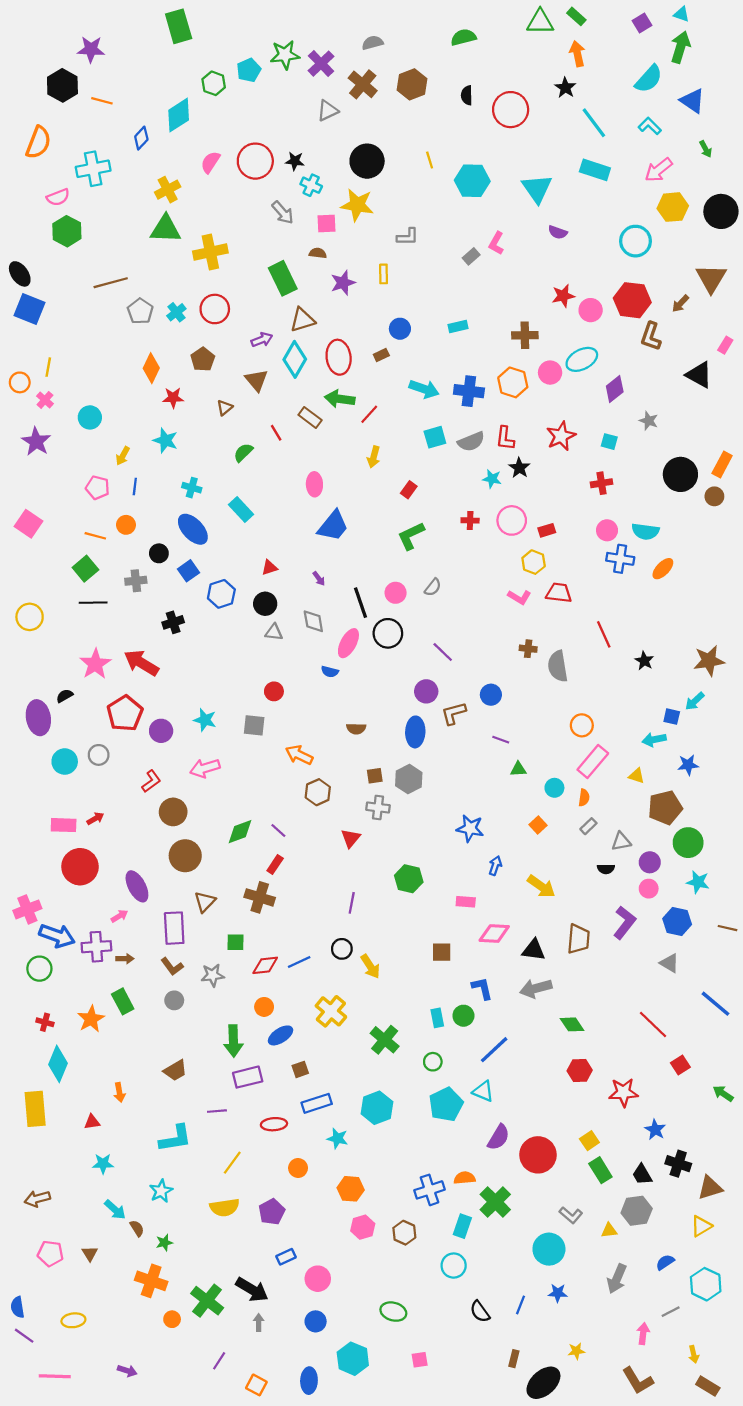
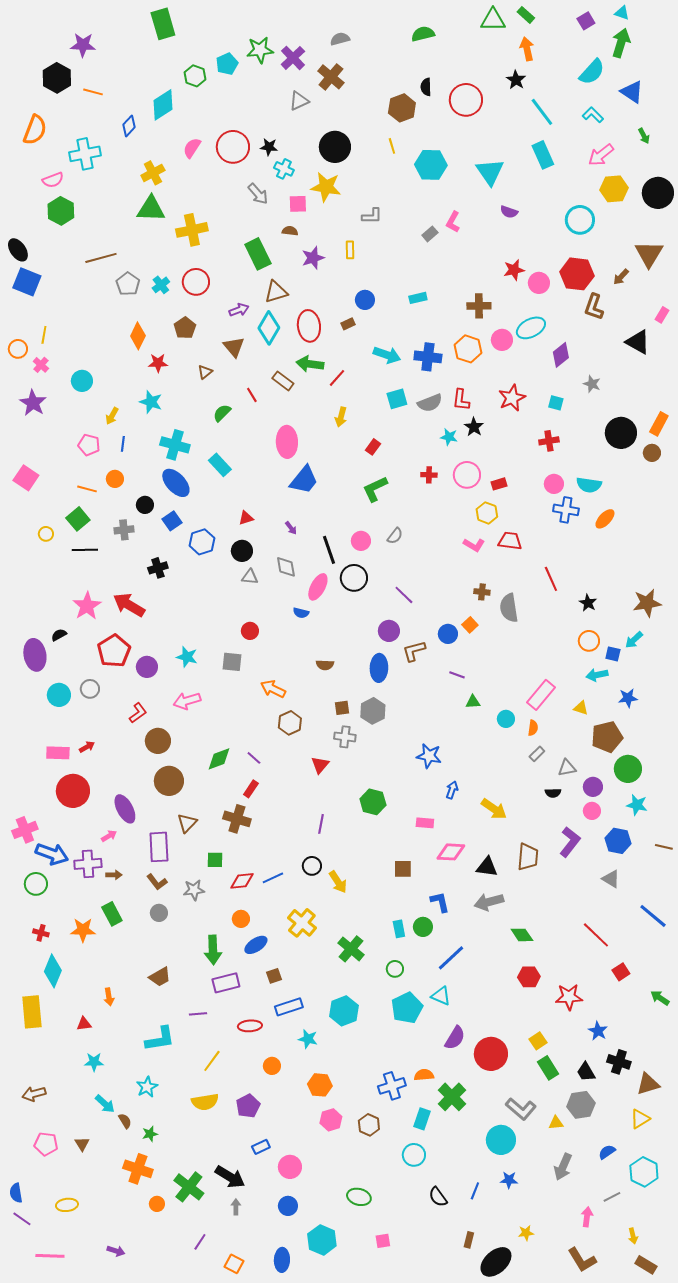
brown hexagon: (412, 84) -> (402, 108), moved
cyan rectangle: (595, 170) -> (543, 155), turned 48
pink ellipse: (314, 484) -> (287, 442), size x1.4
cyan cross: (192, 488) -> (175, 445), size x1.6
yellow circle: (30, 617) -> (46, 534), moved, size x0.6
orange circle: (582, 725) -> (589, 641), moved
orange square: (538, 825) -> (470, 625), moved
orange star: (91, 1019) -> (83, 930), turned 30
gray L-shape: (571, 1215) -> (521, 1109), size x1.4

